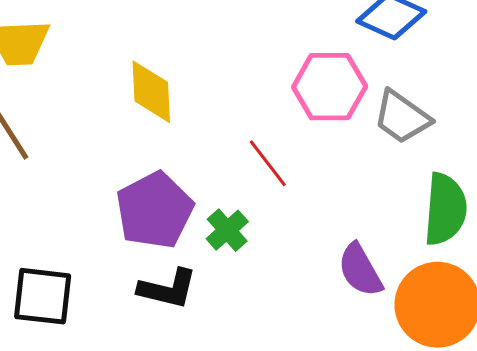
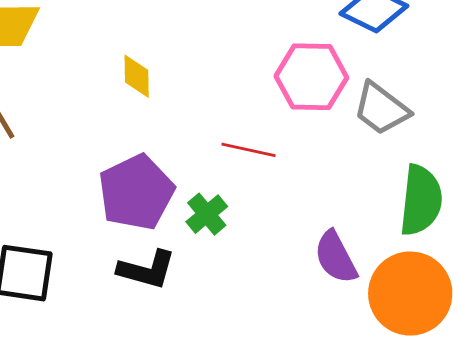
yellow diamond: (151, 92) -> (137, 76), size x0.7
red line: (268, 163) -> (249, 150), turned -42

